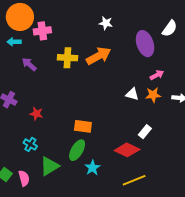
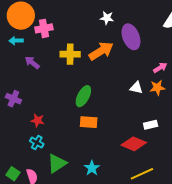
purple ellipse: (145, 44) -> (131, 37), moved
red star: (36, 114) -> (38, 120), moved
white rectangle: (145, 132) -> (151, 125), turned 40
green ellipse: (77, 150) -> (83, 96), moved
cyan star: (92, 168) -> (92, 168), moved

